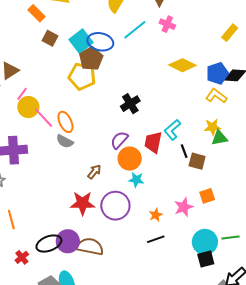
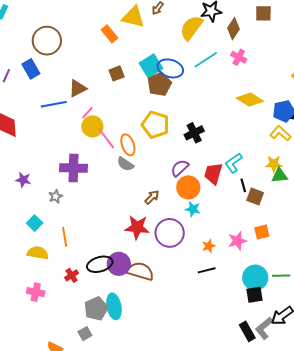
brown square: (50, 38) -> (117, 73), moved, turned 35
yellow pentagon: (82, 76) -> (155, 125), moved

